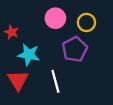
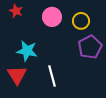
red star: (12, 32) -> (16, 11), moved
purple pentagon: (75, 49) -> (90, 47), moved

